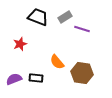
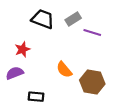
black rectangle: (36, 78) -> (36, 97), moved
purple semicircle: (14, 79) -> (15, 73), moved

